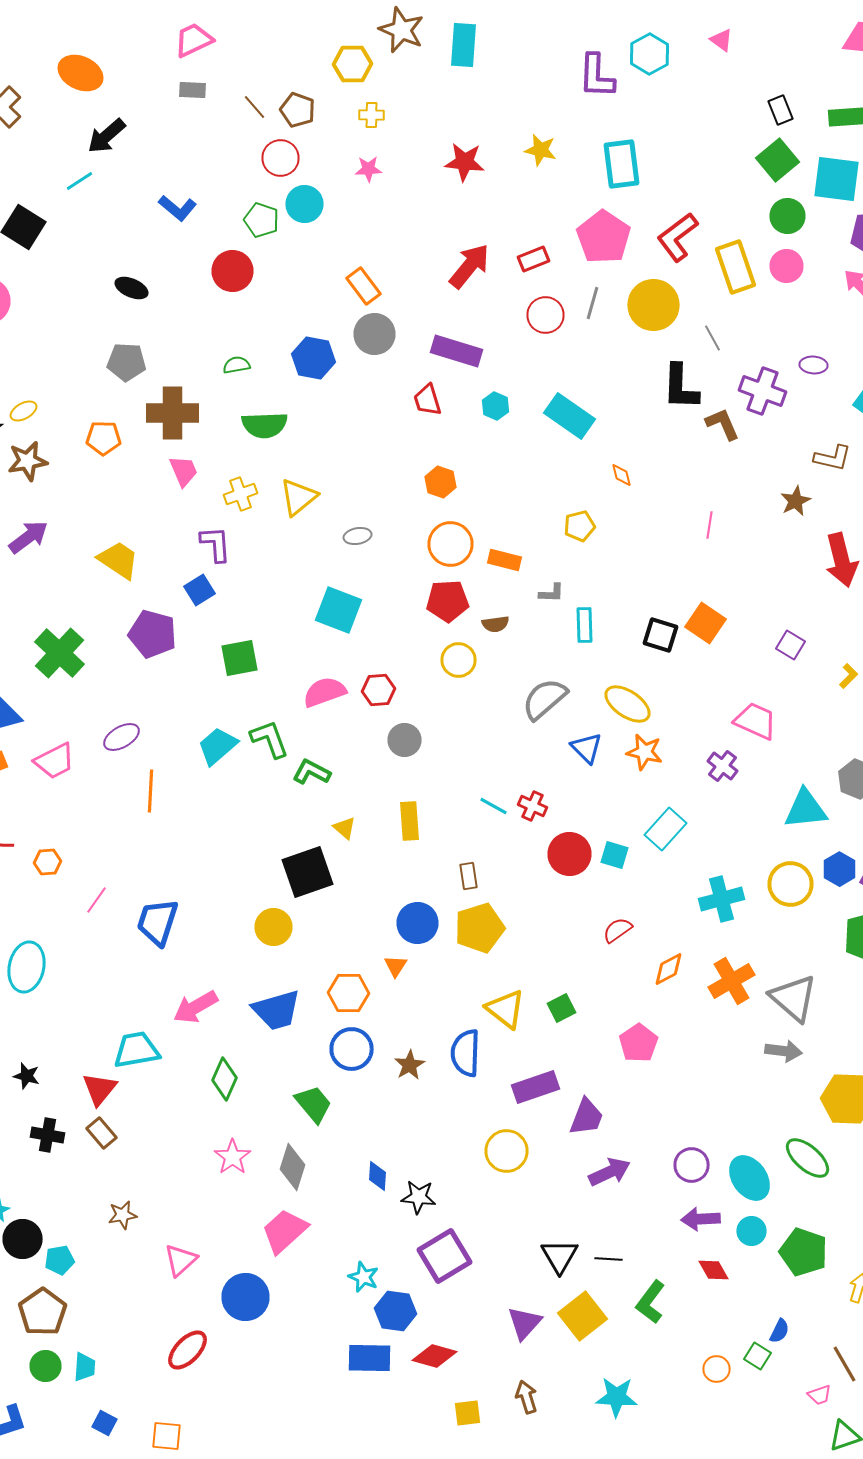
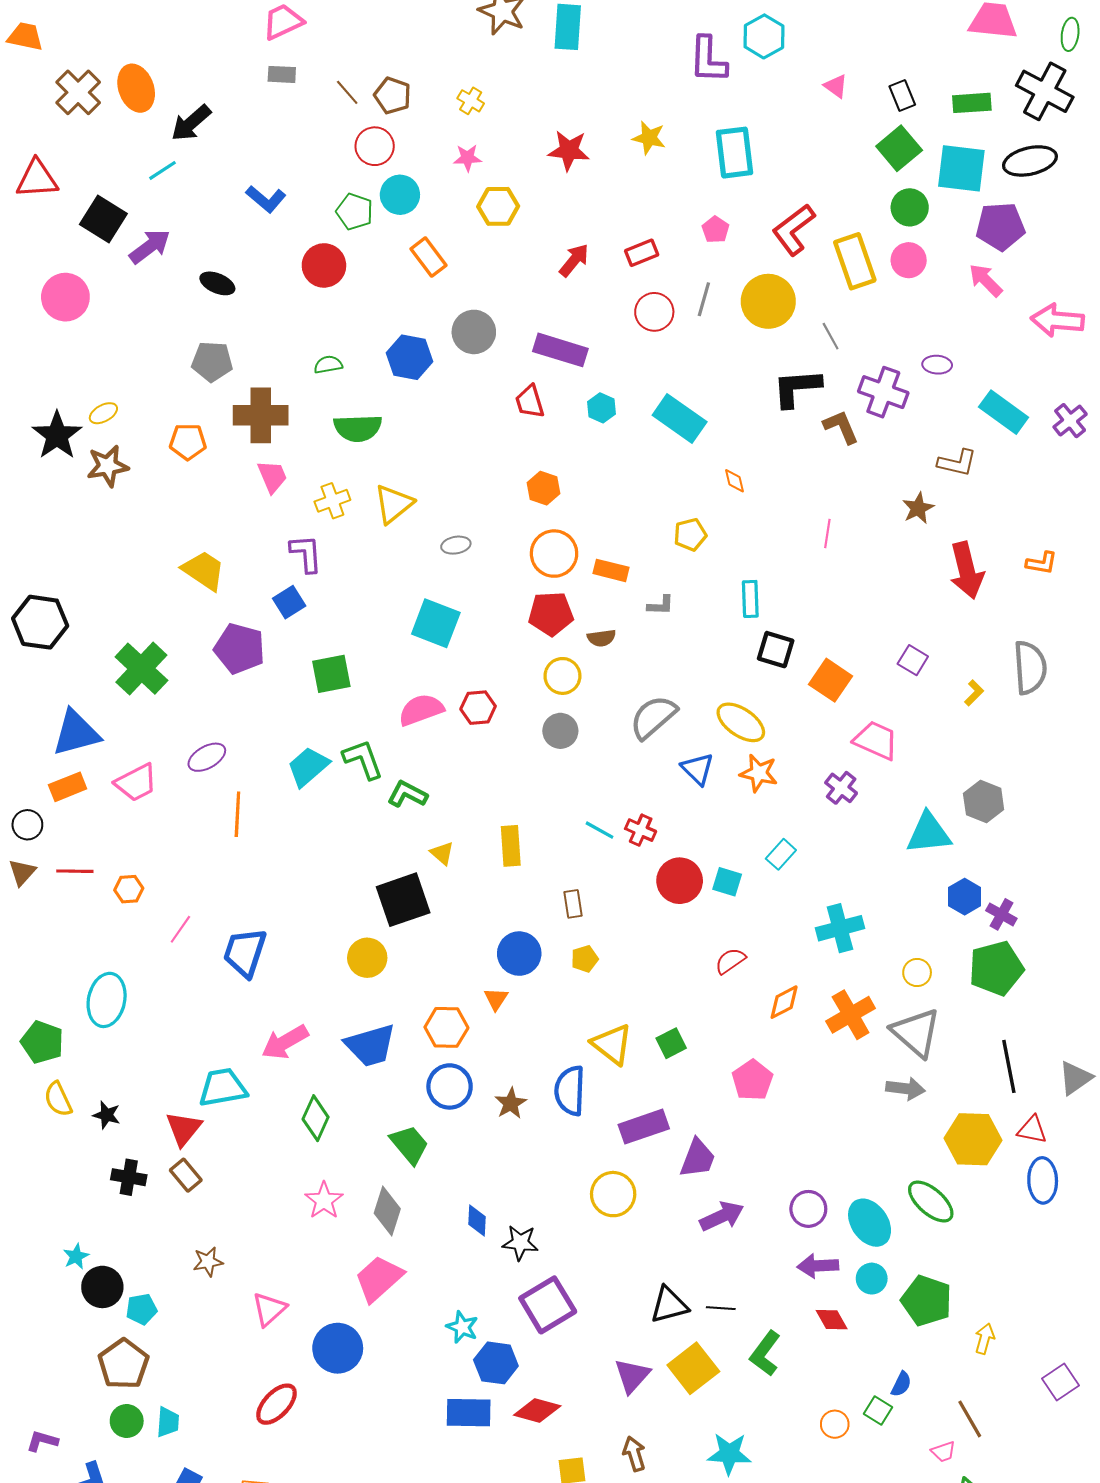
pink triangle: (722, 40) -> (836, 86), moved
yellow hexagon: (352, 64) -> (498, 206), moved
orange ellipse: (80, 73) -> (136, 88), moved, turned 45
yellow cross: (372, 115) -> (471, 101), turned 30
pink pentagon: (604, 237) -> (715, 230), size x0.5
red arrow: (470, 266) -> (574, 260), size x0.7
orange rectangle: (364, 286) -> (428, 257), moved
black L-shape: (680, 387) -> (797, 388), turned 84
purple arrow: (28, 537) -> (150, 246), moved
orange square: (706, 623) -> (831, 680), moved
cyan rectangle: (584, 625) -> (750, 599), moved
gray circle: (404, 740) -> (560, 731), moved
cyan rectangle: (666, 829) -> (781, 854), size x0.7
yellow circle: (790, 884) -> (917, 973), moved, size x0.6
yellow pentagon: (480, 928) -> (585, 959), size x0.5
black triangle: (560, 1256) -> (669, 1305), turned 45

